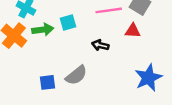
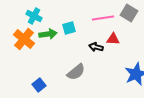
red triangle: (133, 31) -> (113, 39), moved
blue square: (48, 82) -> (39, 85), moved, turned -32

